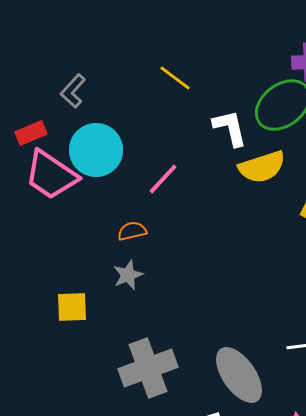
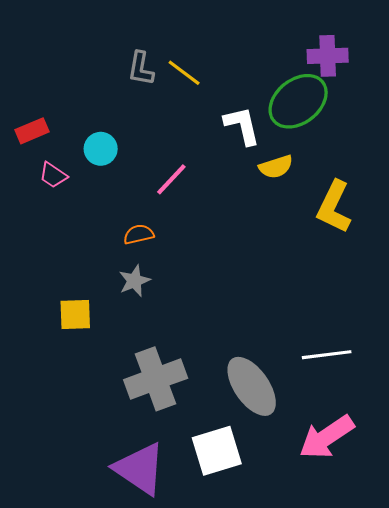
gray L-shape: (73, 91) -> (141, 69), moved, turned -32
cyan circle: (96, 150) -> (101, 149), size x0.6
yellow semicircle: (262, 167) -> (276, 167), size x0.7
pink trapezoid: (51, 175) -> (53, 175), size x0.5

